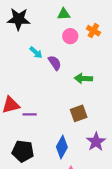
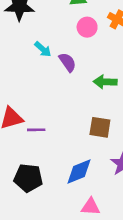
brown square: (79, 113) -> (100, 127), turned 30
blue diamond: (62, 147) -> (79, 172), turned 40

